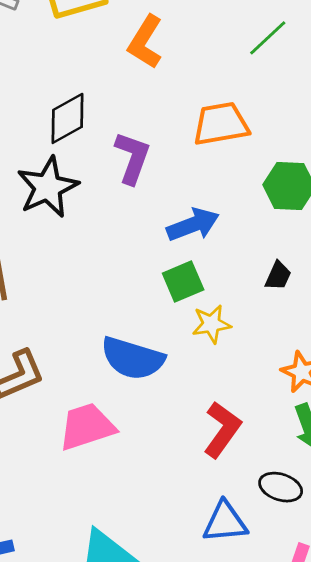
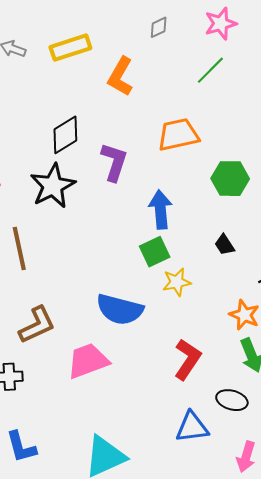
blue arrow: (193, 225) -> (160, 210), turned -72
black trapezoid: (278, 276) -> (224, 245), turned 125

